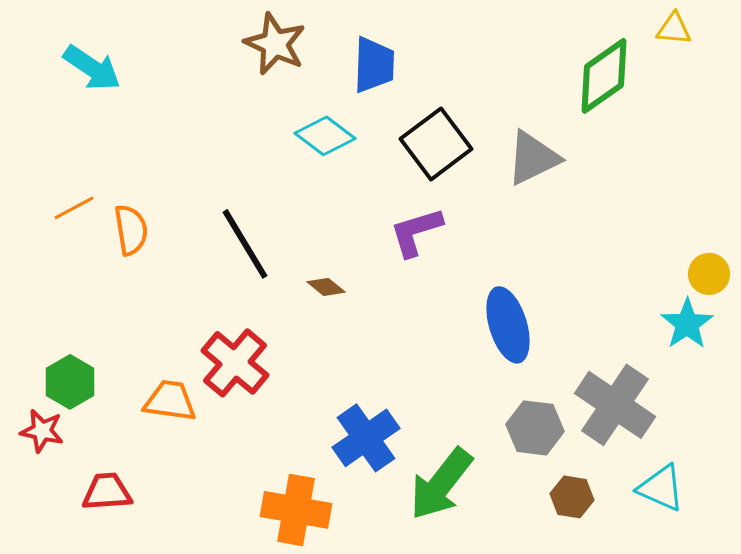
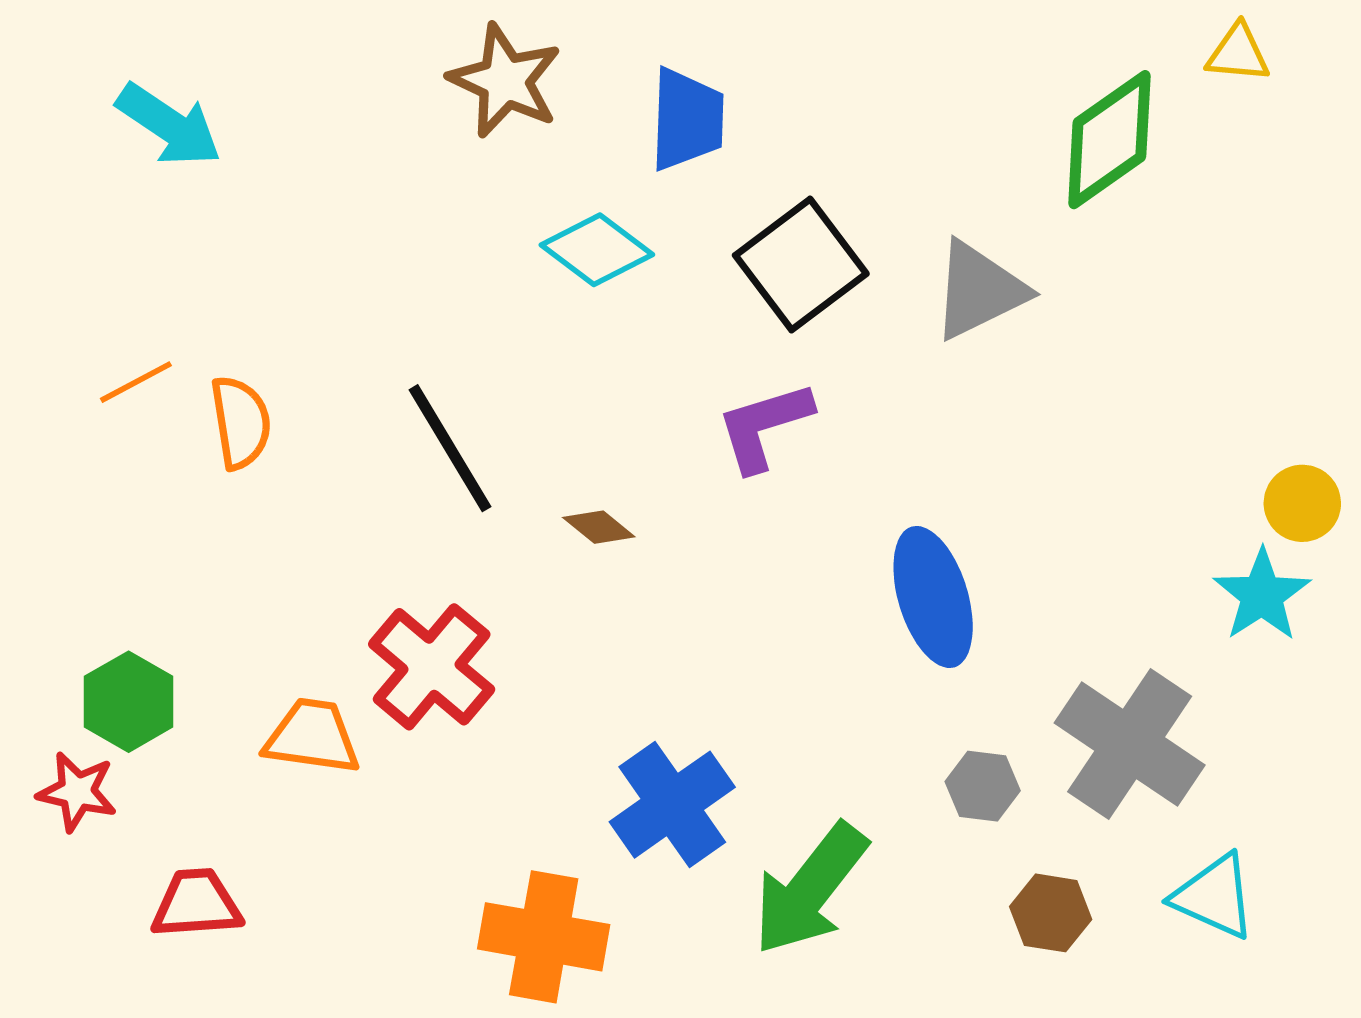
gray hexagon: (535, 428) -> (983, 786), size x0.7

